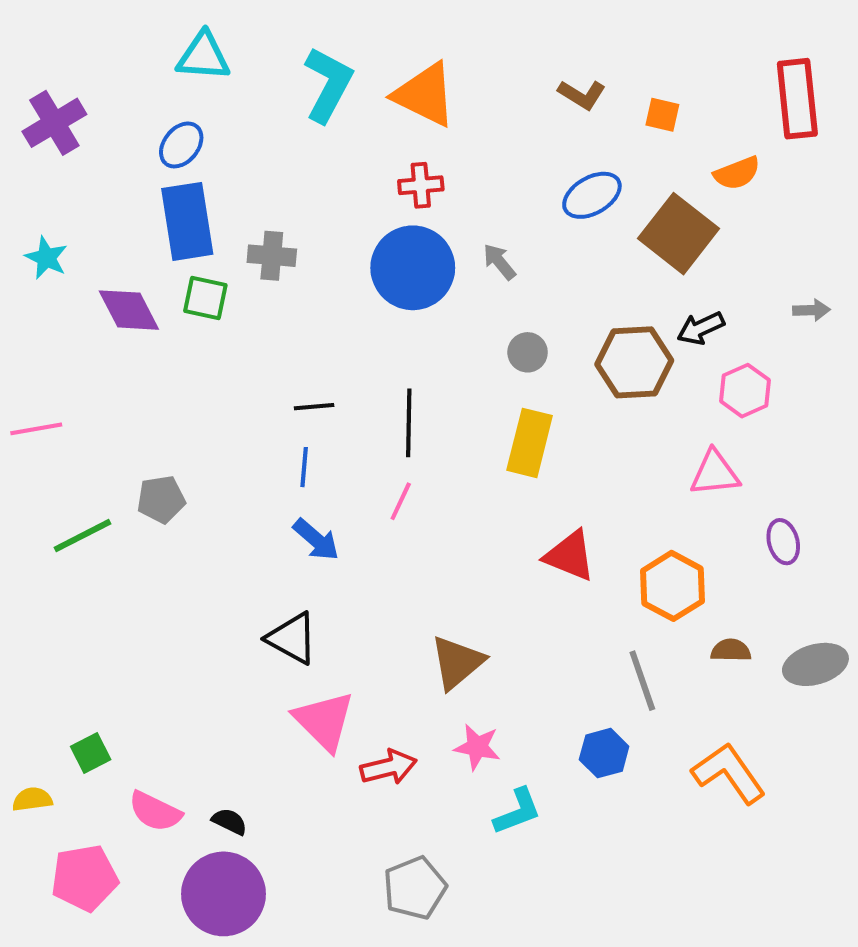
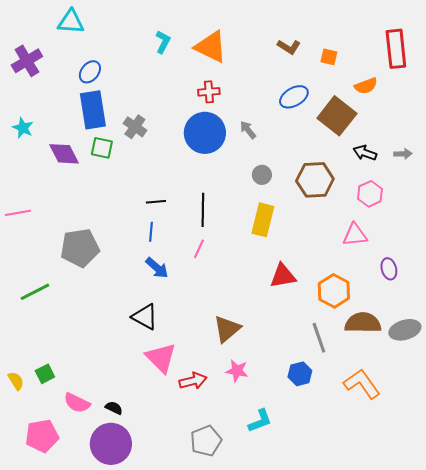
cyan triangle: (203, 56) -> (71, 22), moved
cyan L-shape: (328, 85) -> (163, 42), size x0.6
gray cross: (272, 256) -> (135, 127), turned 30
black arrow: (701, 328) -> (365, 153), moved, turned 45
gray pentagon: (161, 499) -> (80, 248), size x1.6
green line: (83, 536) -> (35, 292), moved
red triangle: (570, 556) -> (283, 276), turned -32
brown semicircle: (731, 650) -> (363, 323), size x1.8
yellow semicircle: (32, 799) -> (16, 381), moved, turned 66
cyan L-shape: (517, 811) -> (260, 421), moved

